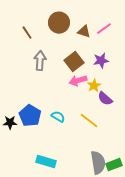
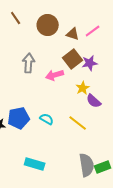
brown line: (27, 33) -> (16, 18), moved
brown square: (74, 62) -> (73, 59), moved
pink arrow: (78, 81) -> (55, 75), moved
blue pentagon: (30, 116) -> (19, 118), turned 30

